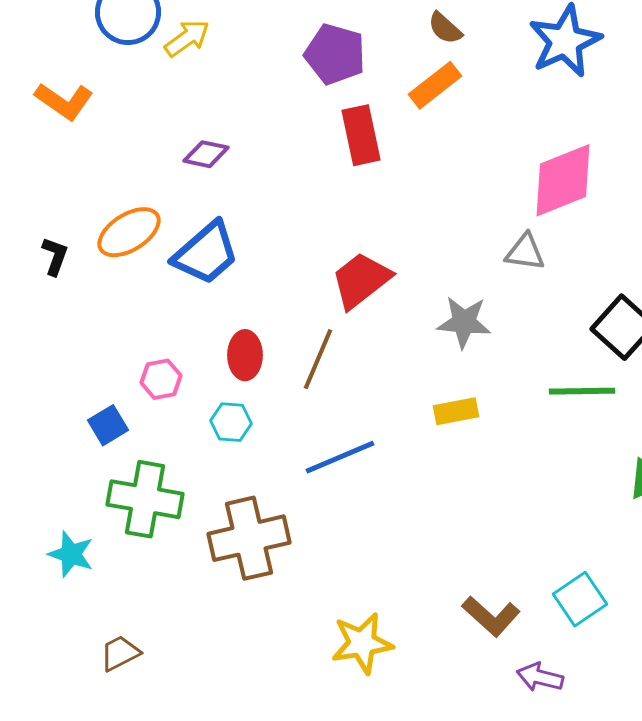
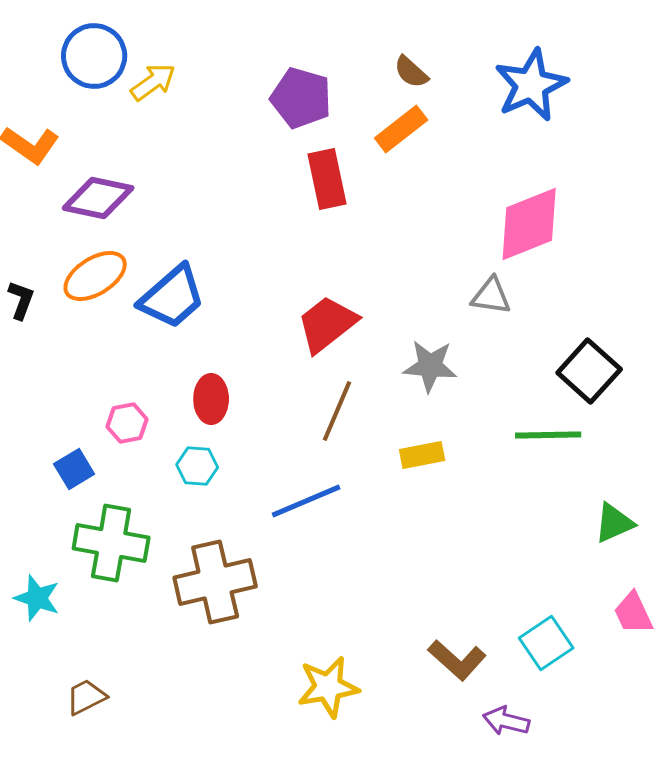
purple diamond: (206, 154) -> (98, 198), moved, size x1.5
brown line: (318, 359) -> (337, 411), moved

